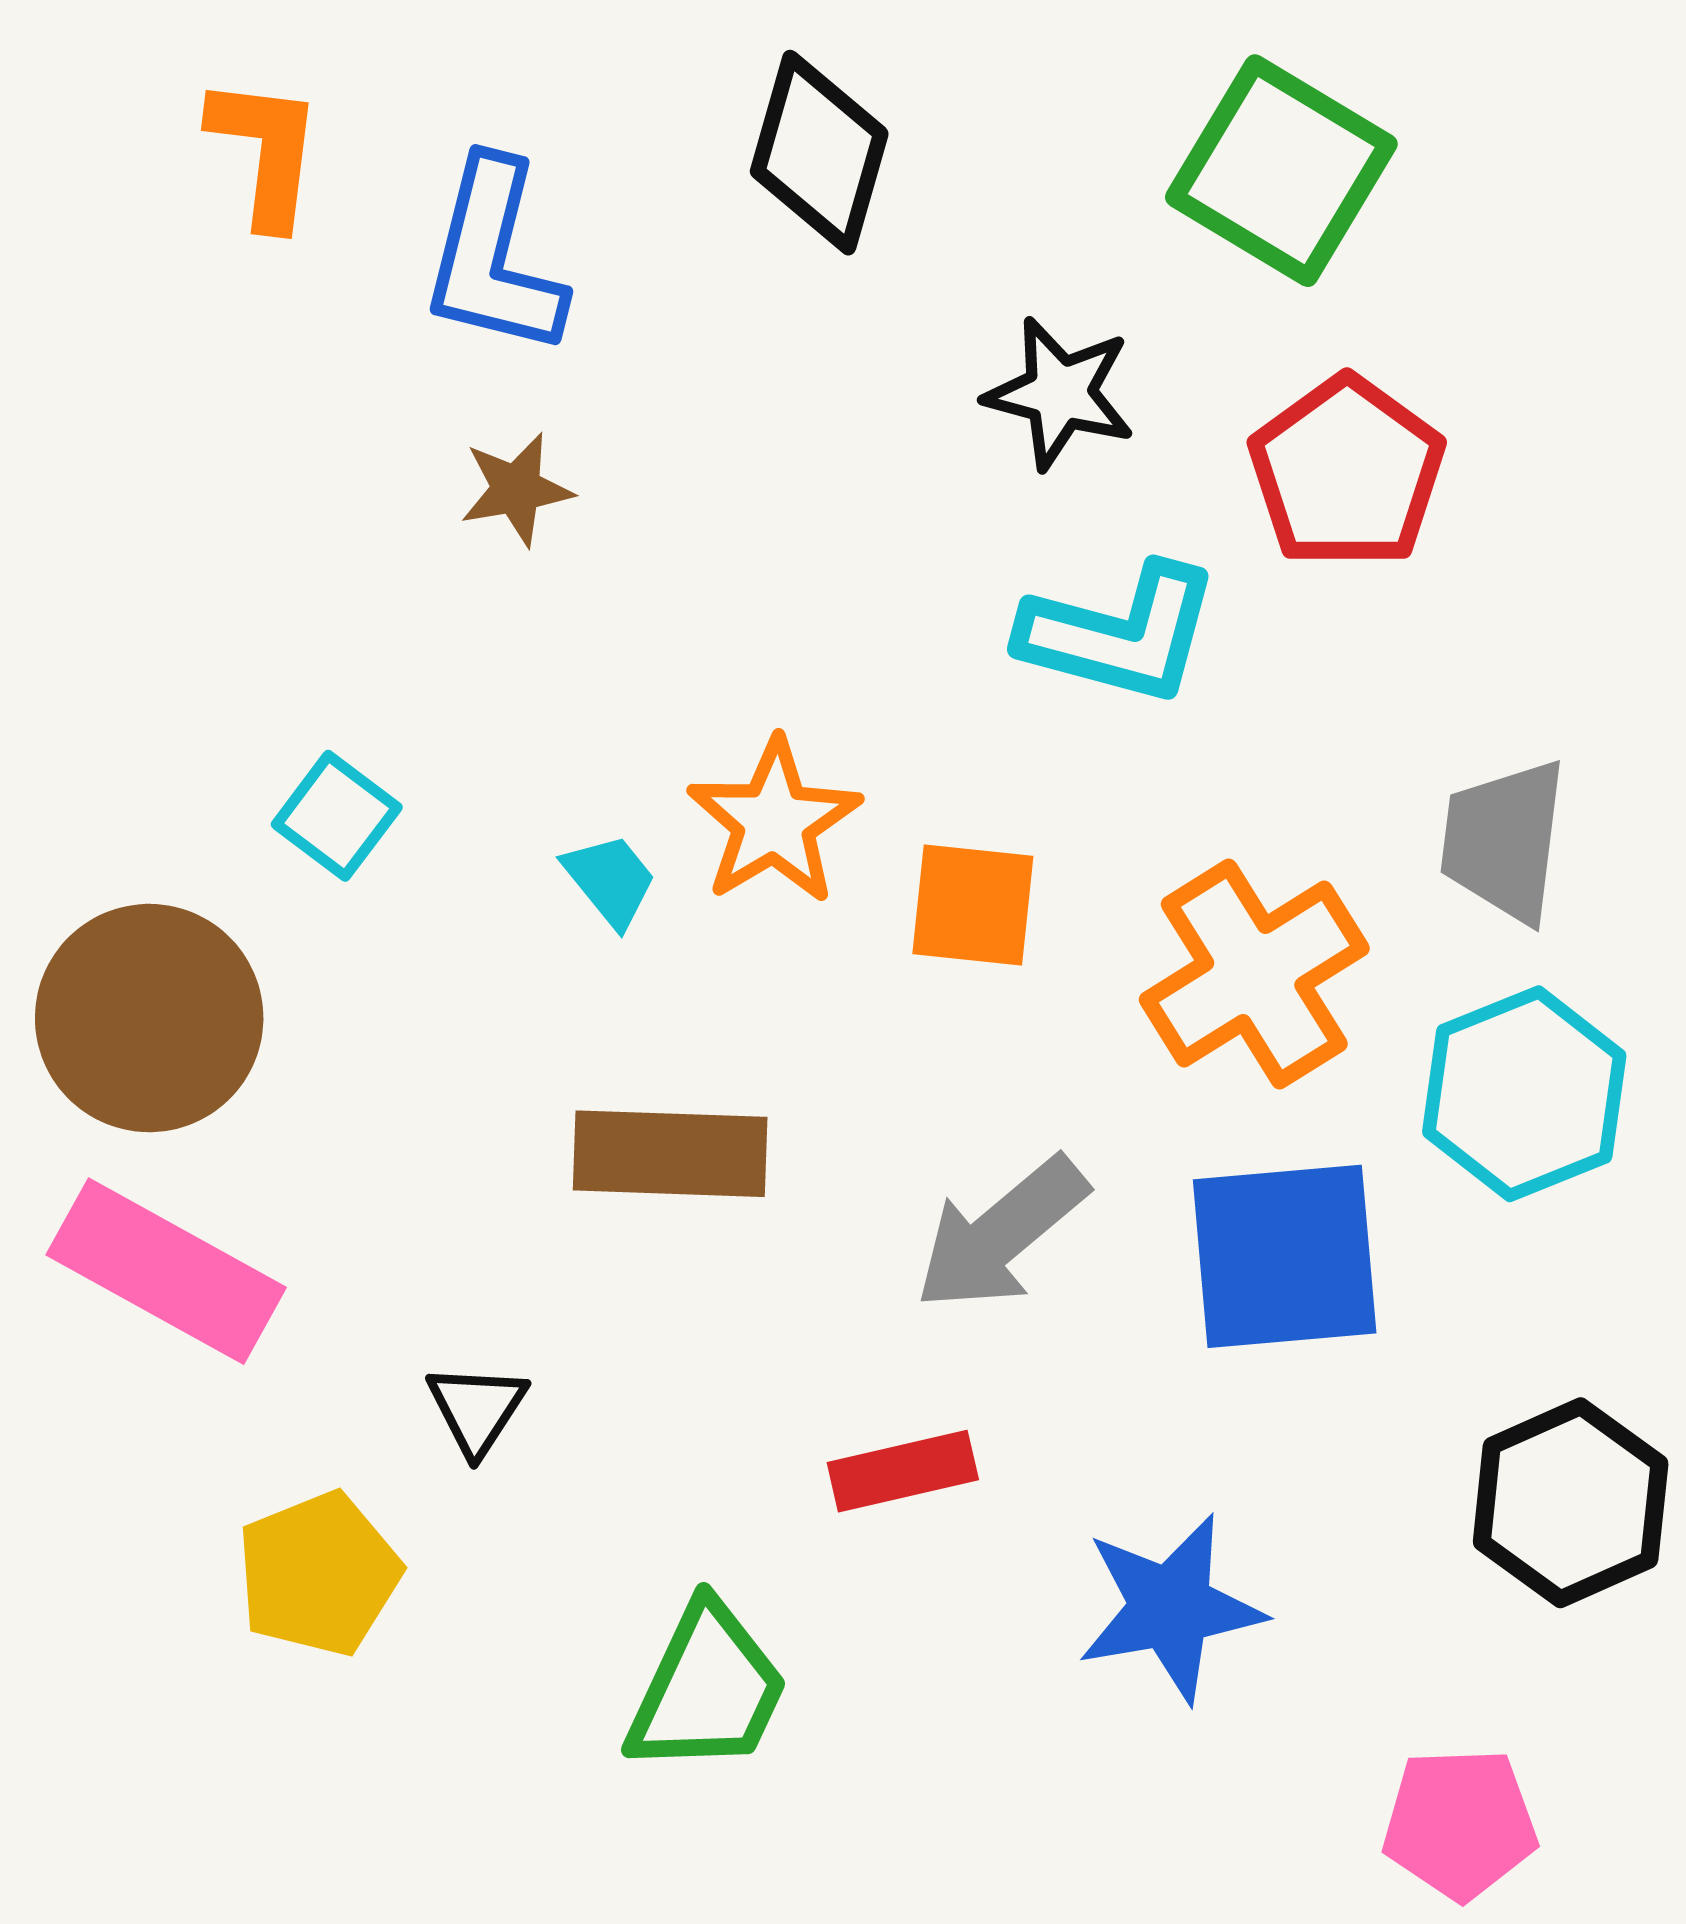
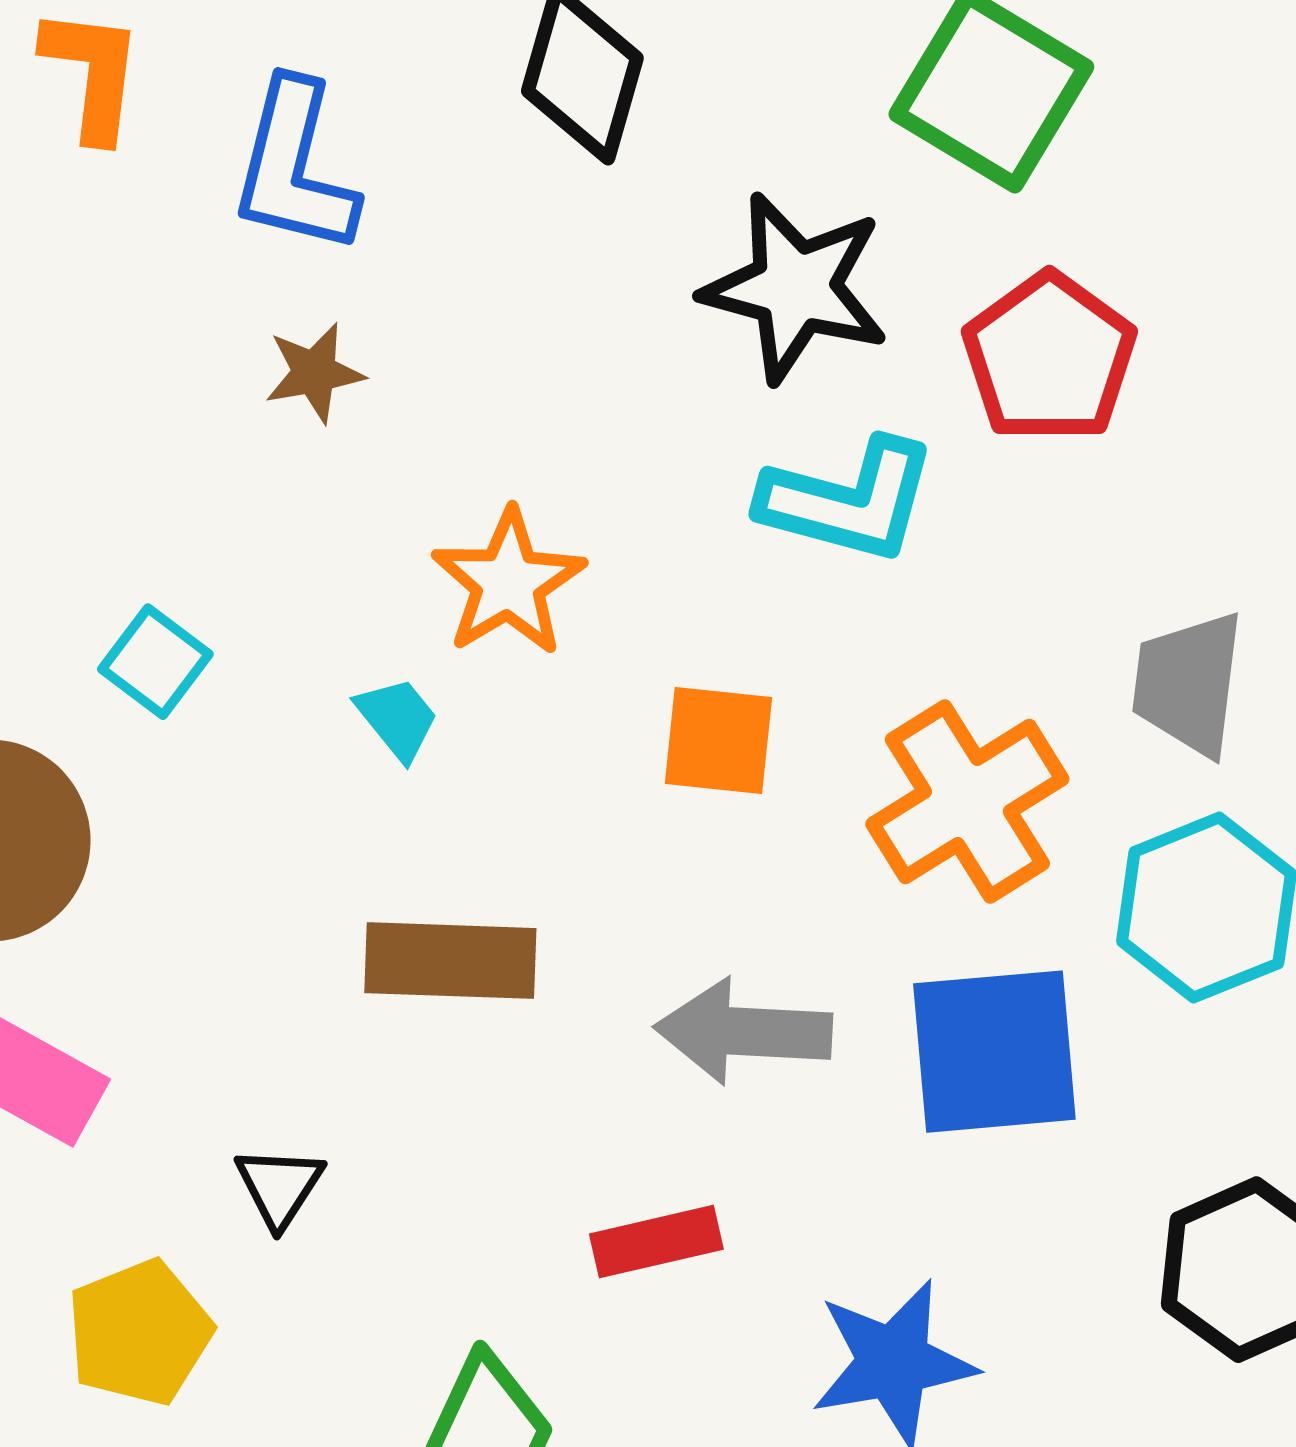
black star: (1060, 393) -> (795, 288), size x1.4
orange star: (774, 821) -> (508, 583), moved
gray arrow: (1001, 1234) -> (743, 1032), turned 43

